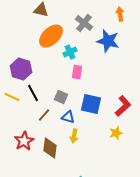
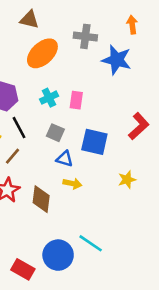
gray cross: (84, 23) -> (85, 36), turned -30
cyan cross: (70, 52) -> (49, 98), moved
red L-shape: (123, 106) -> (139, 126), moved
brown line: (44, 115) -> (12, 156), moved
yellow arrow: (74, 136) -> (72, 183), turned -88

